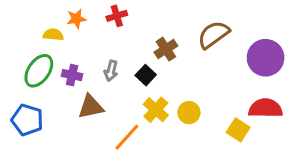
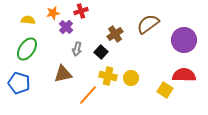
yellow semicircle: (53, 35) -> (28, 20), moved
purple cross: (72, 75) -> (66, 27), moved, turned 32
yellow cross: (156, 110) -> (108, 76), turned -30

